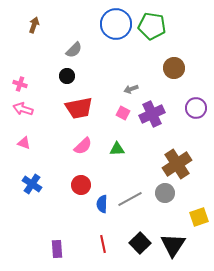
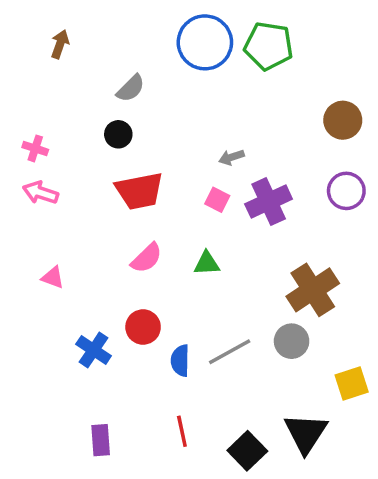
brown circle: (174, 68) -> (343, 120), moved
pink triangle: (24, 143) -> (53, 278), moved
blue cross: (32, 184) -> (94, 350), moved
black square: (140, 243) -> (247, 451), moved

